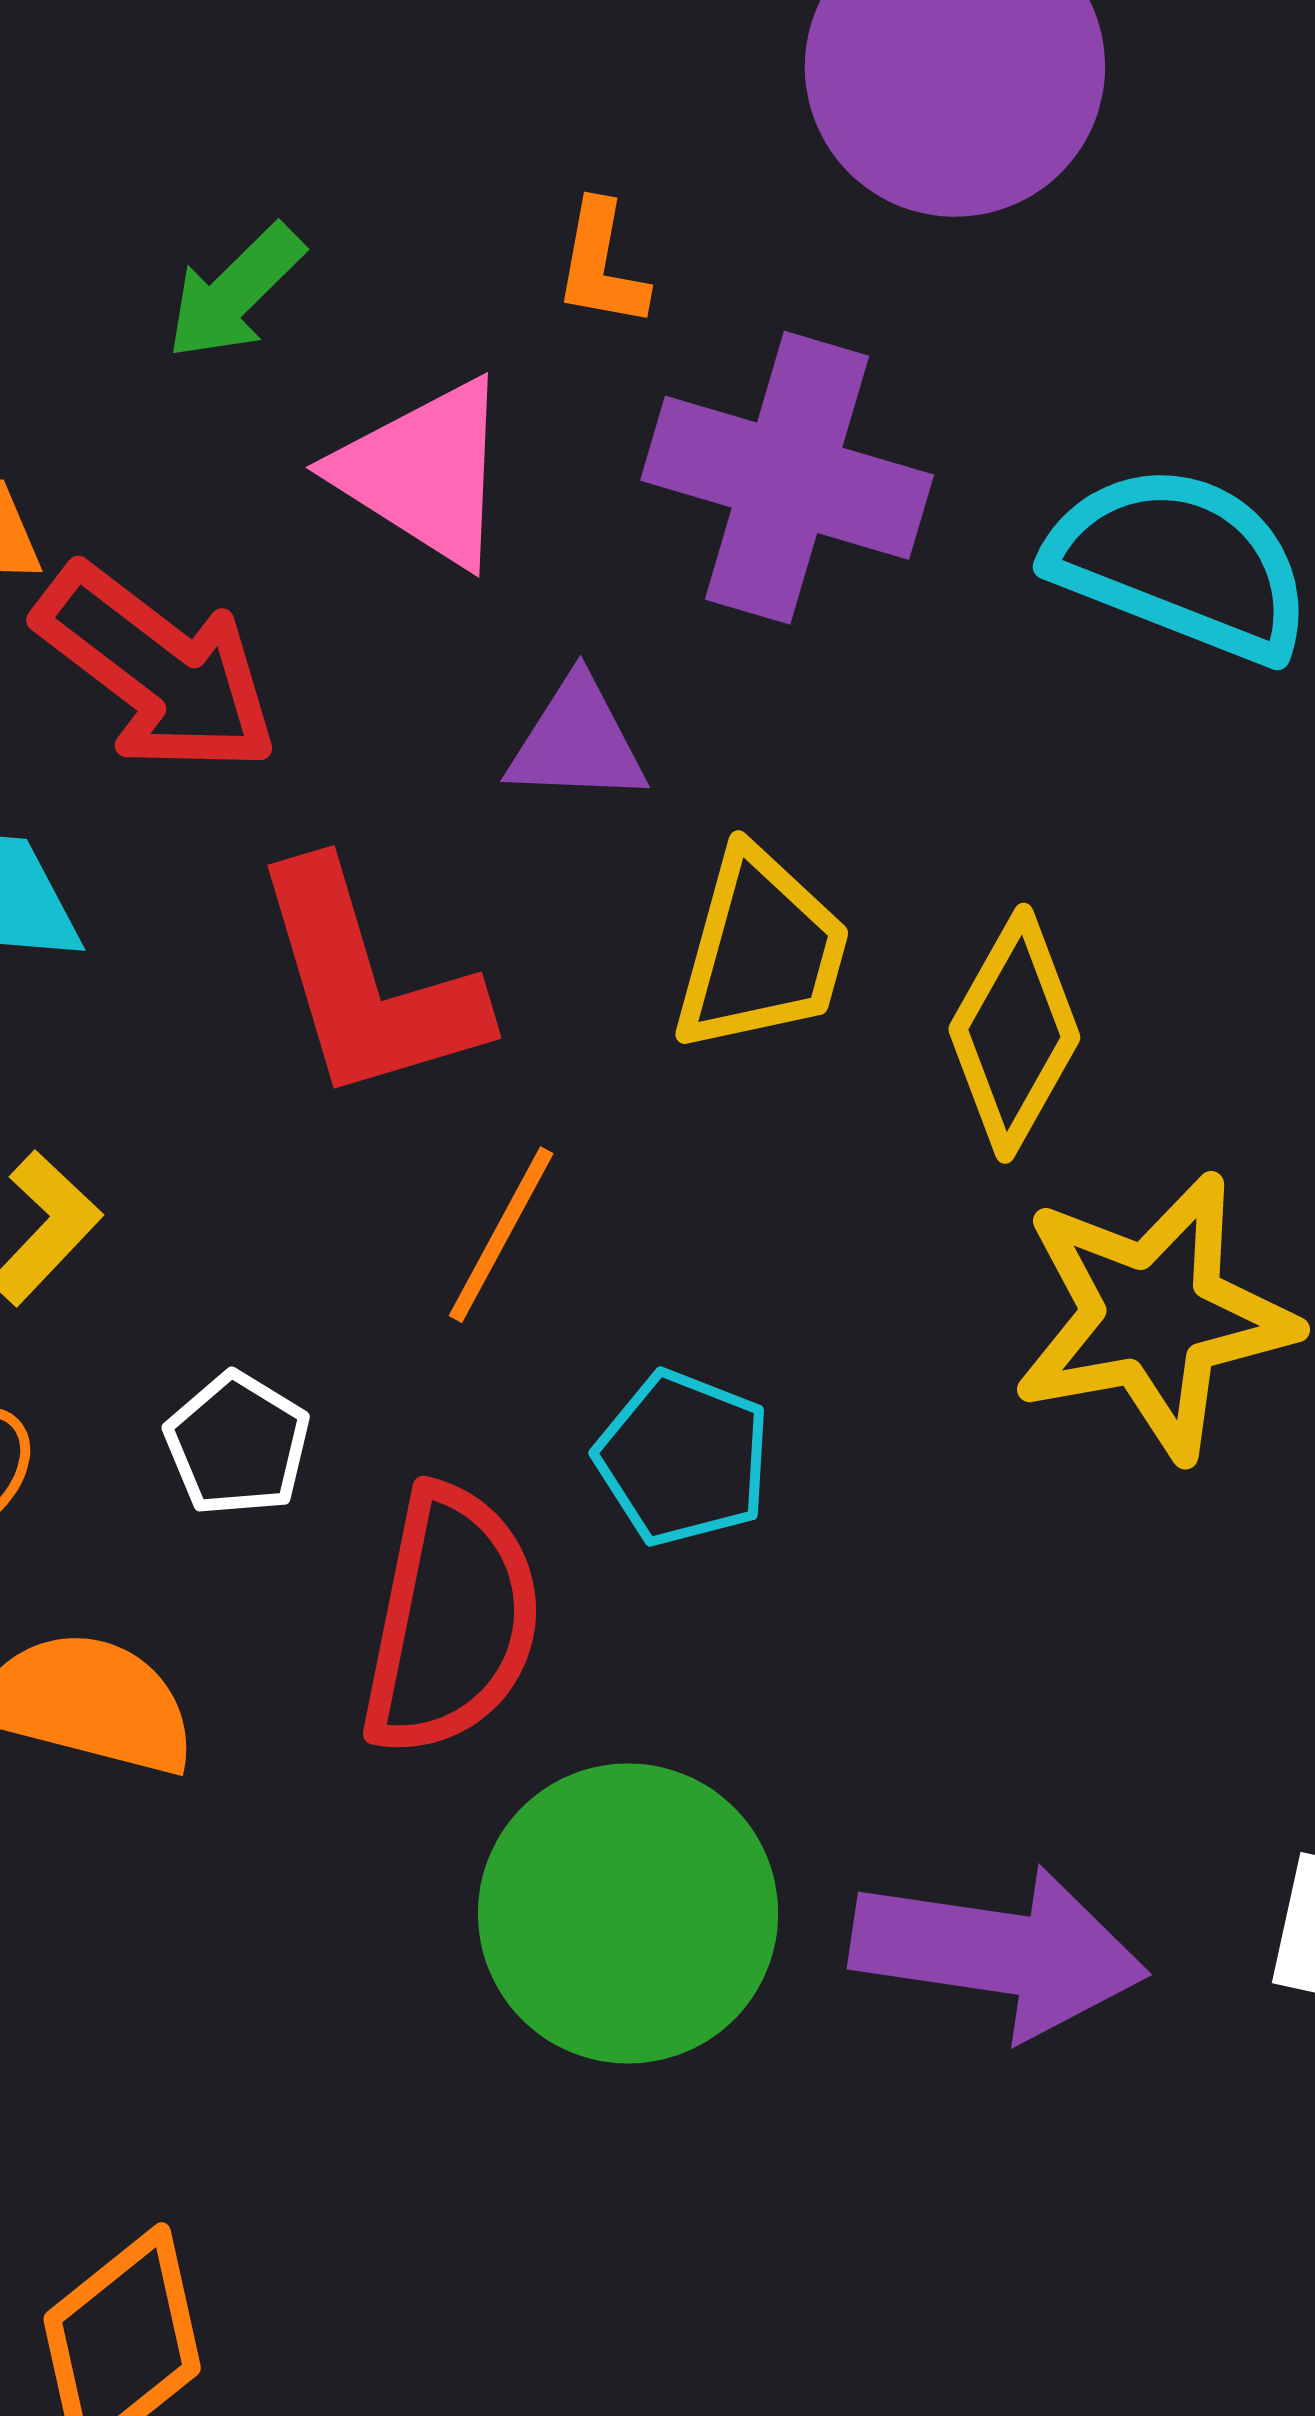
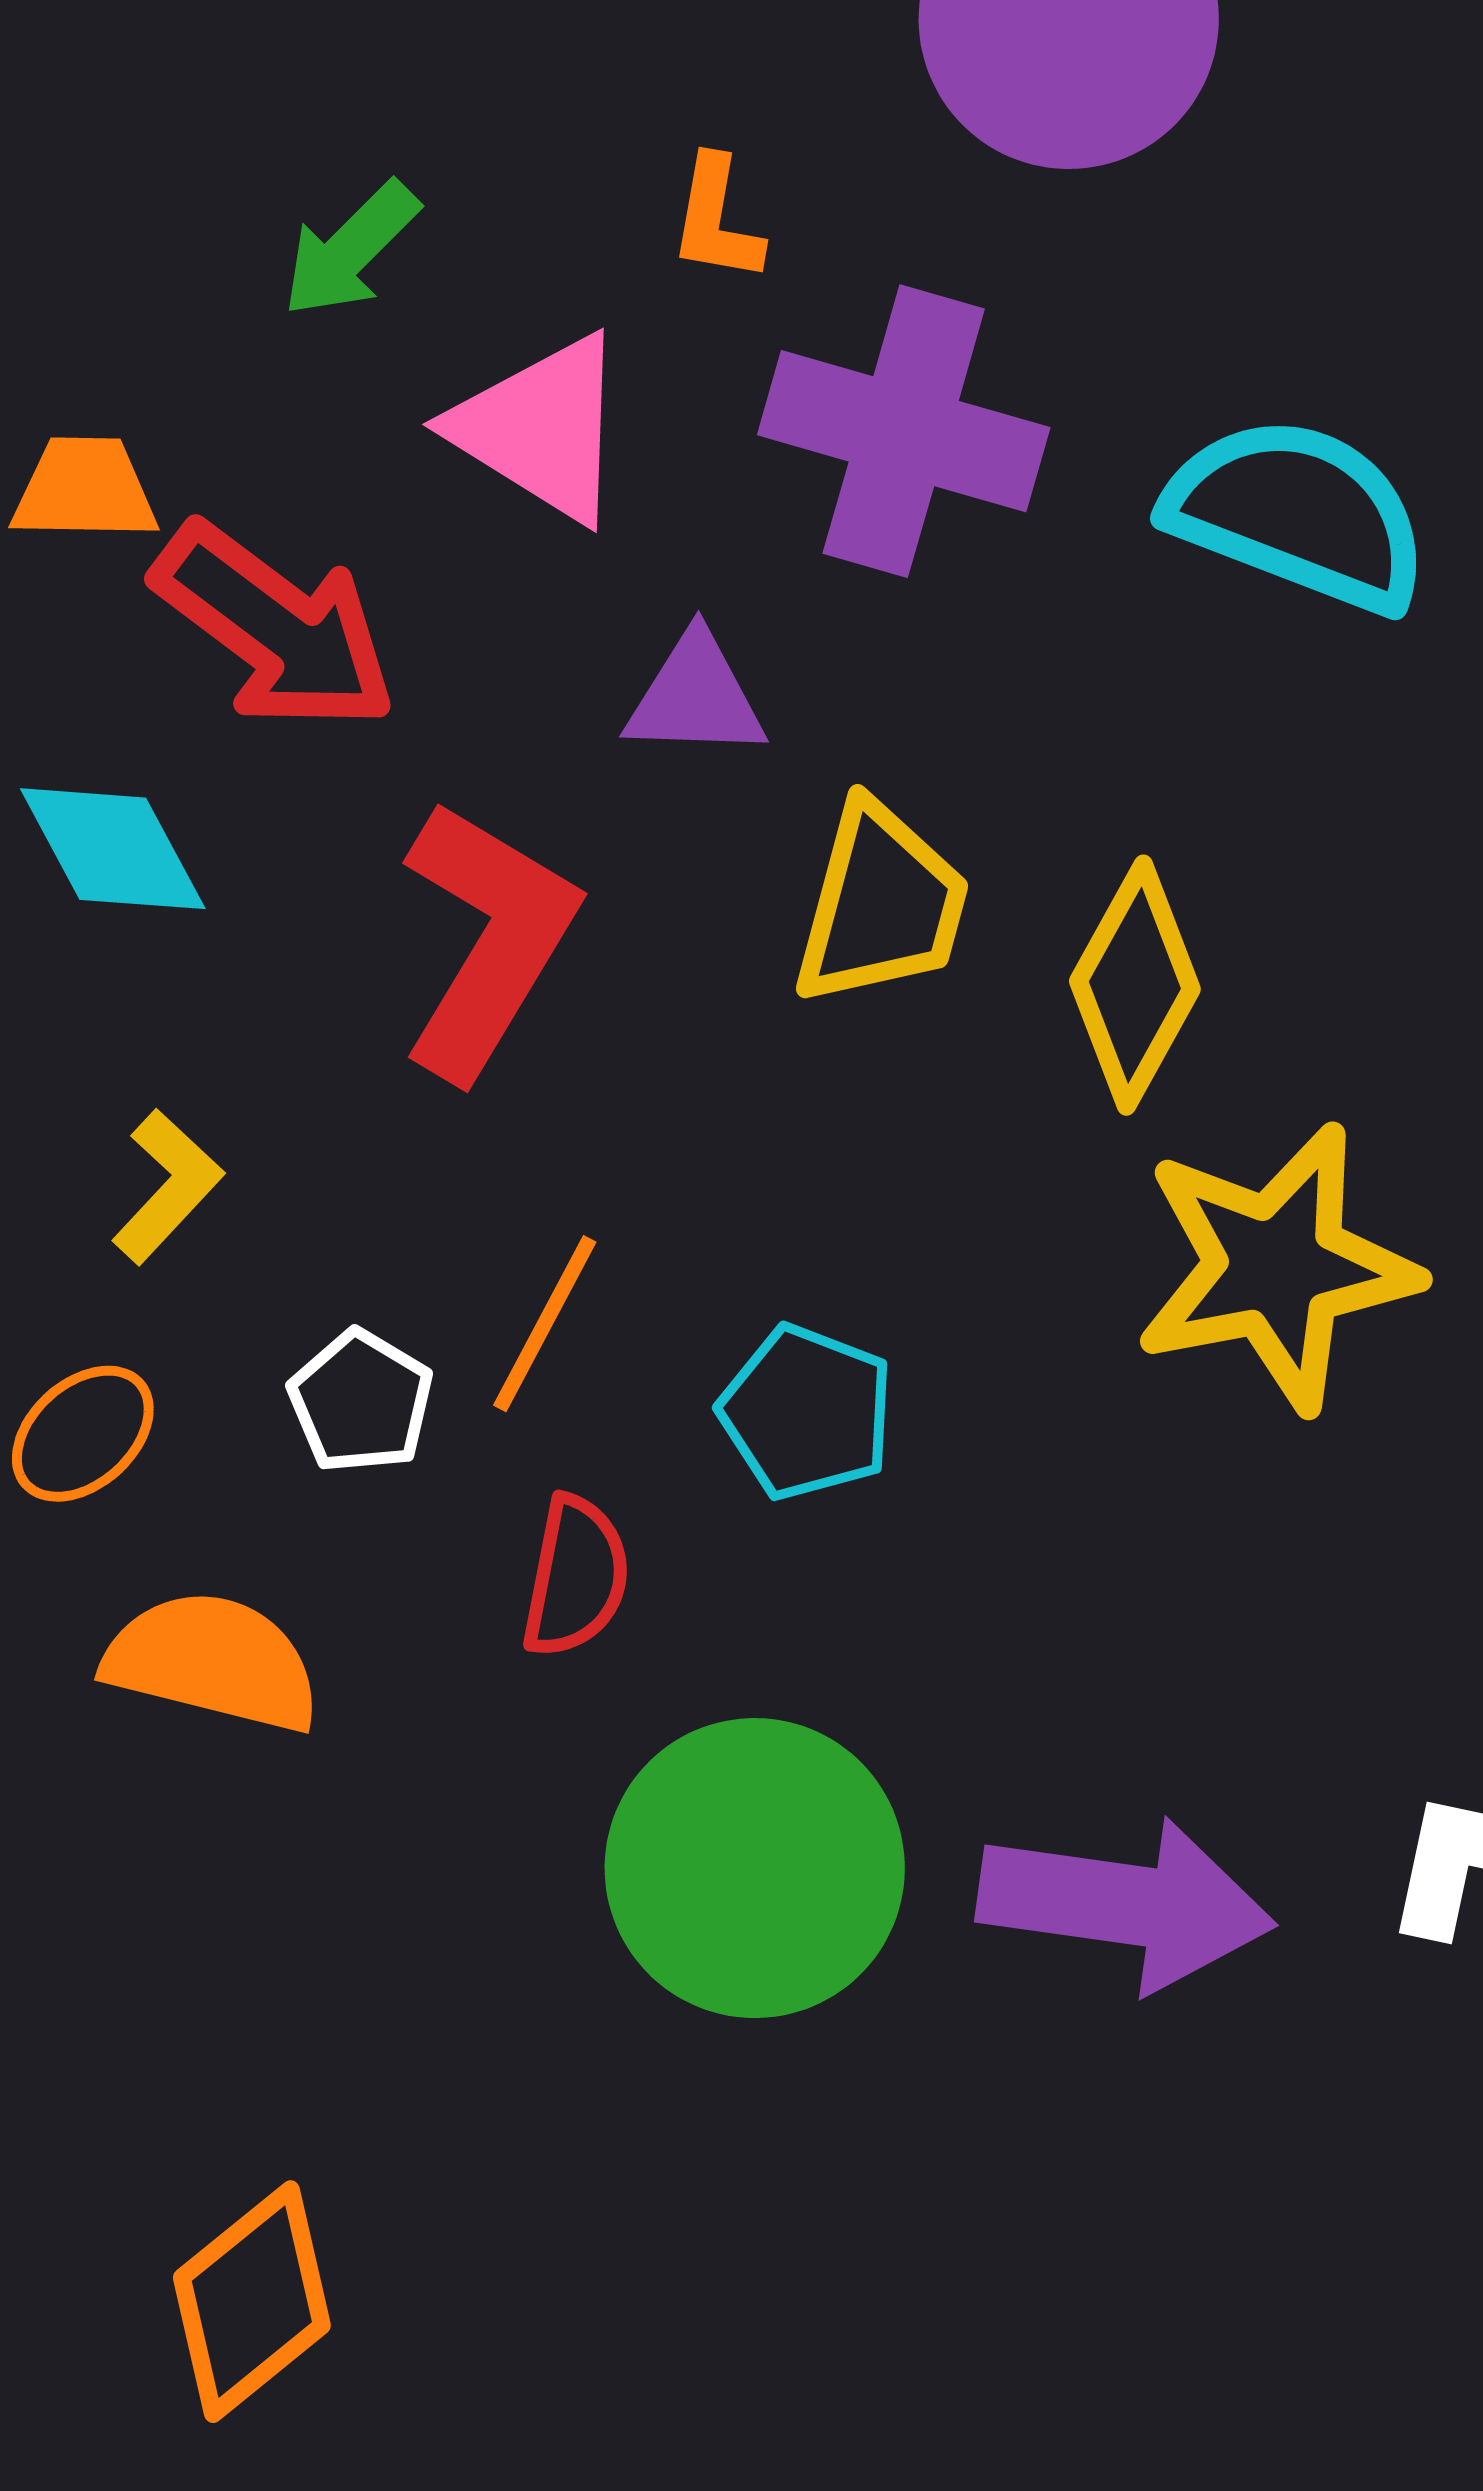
red L-shape: (367, 983) -> (488, 940), turned -132
orange line: (501, 1235) -> (545, 1324), moved
red semicircle: (451, 1621) -> (576, 1577), size x0.6

